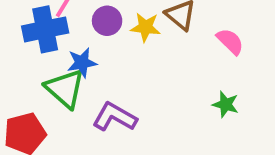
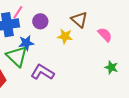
yellow star: (146, 27) -> (65, 36), moved
green star: (226, 104) -> (111, 67), moved

